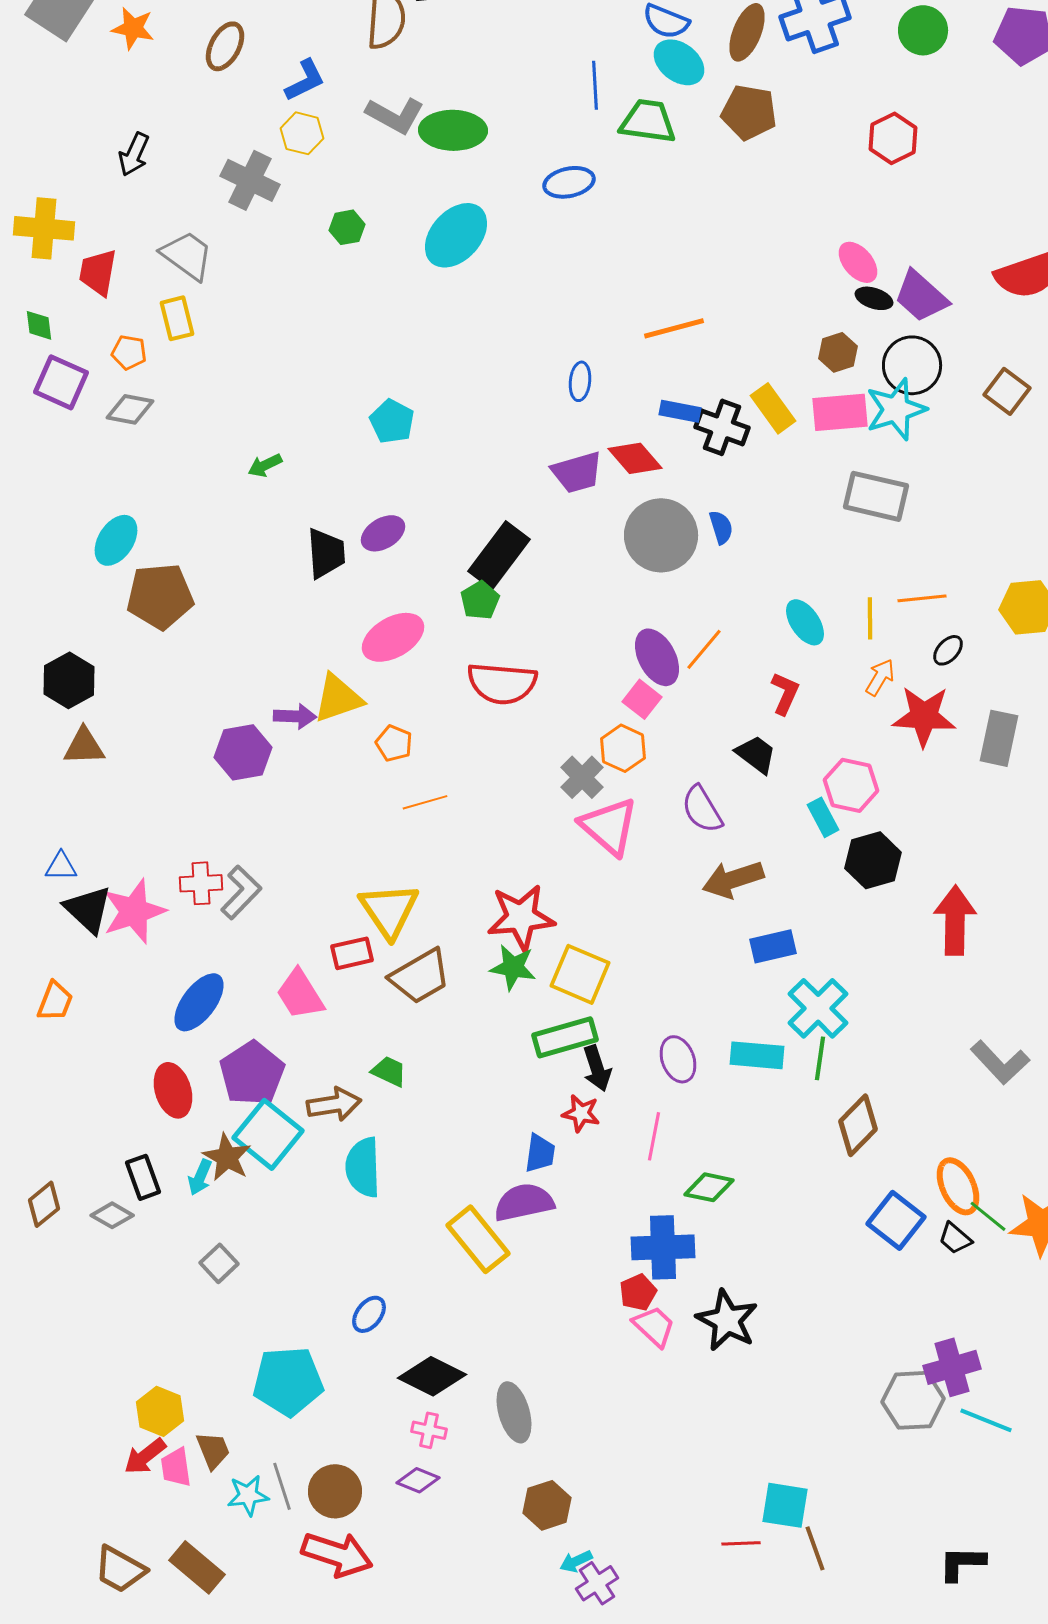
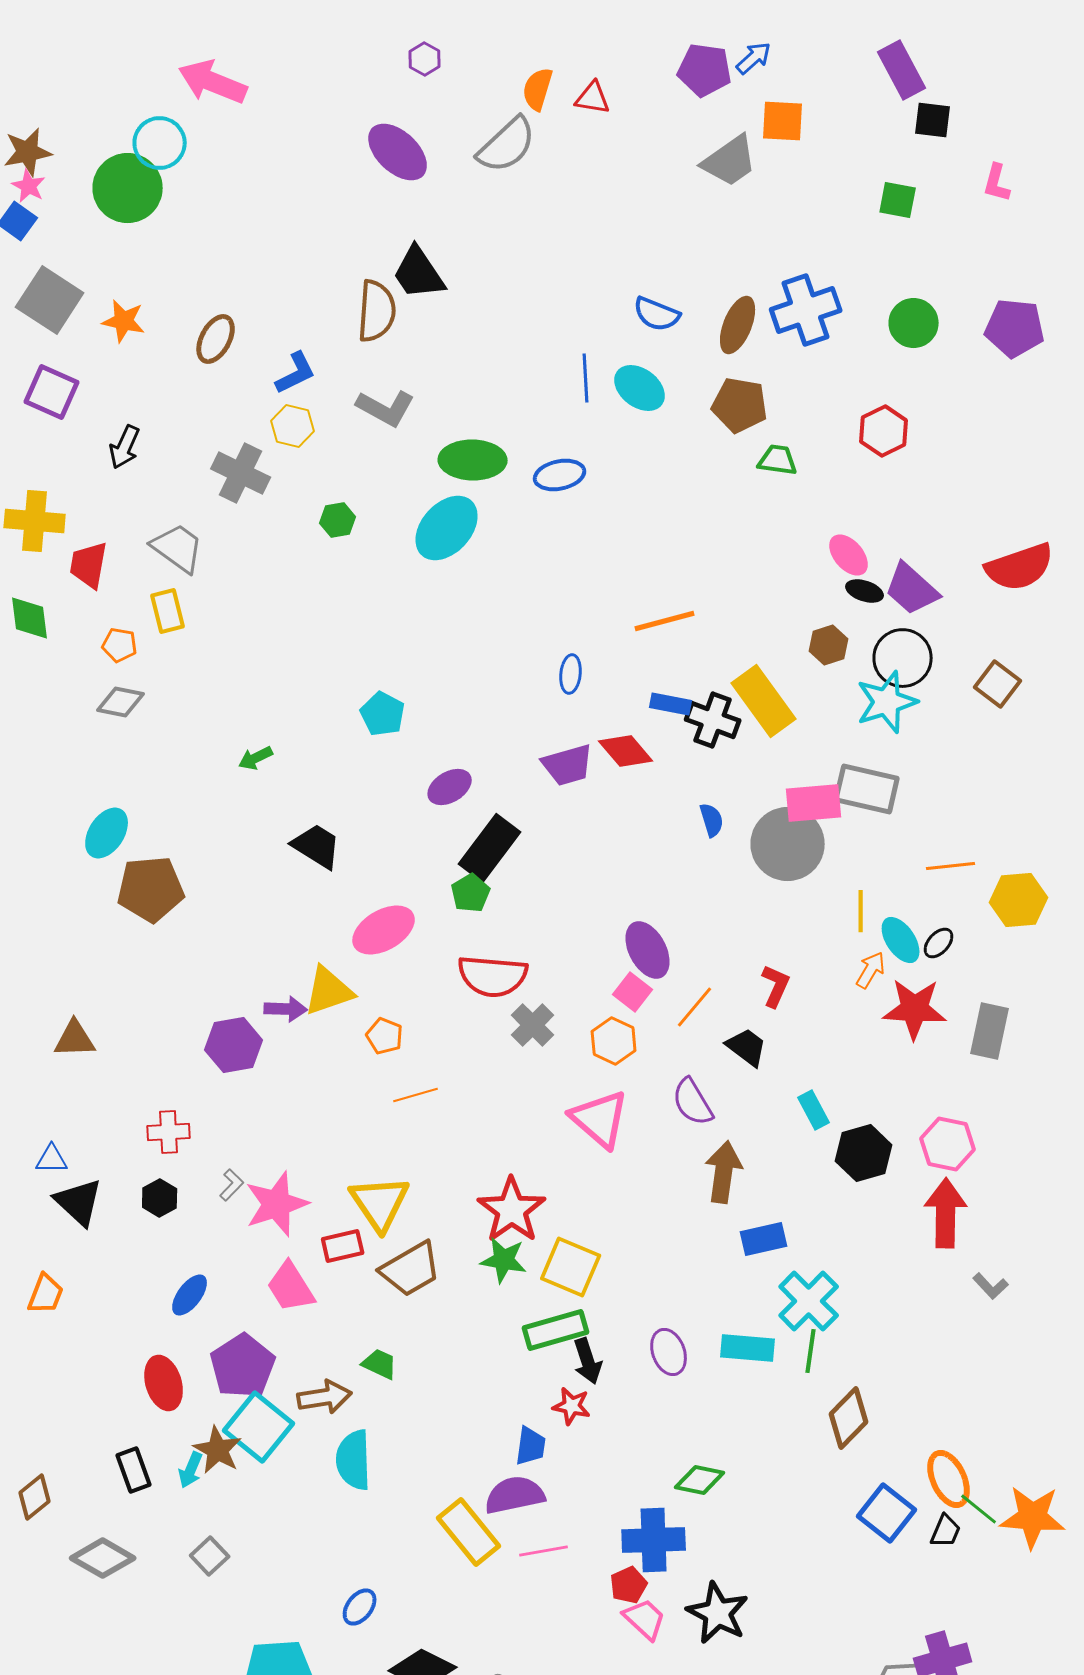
cyan ellipse: (679, 62) -> (640, 388), moved
green trapezoid: (648, 121) -> (778, 460), moved, size x0.7
green ellipse: (453, 130) -> (473, 460), moved
green diamond: (39, 325) -> (30, 618), size x1.4
purple square: (61, 382) -> (52, 392), moved
yellow rectangle: (773, 408) -> (764, 701), size x1.4
pink rectangle: (840, 412) -> (814, 803), moved
purple ellipse: (383, 533) -> (450, 787), moved
gray circle: (661, 535) -> (788, 844), moved
black trapezoid: (326, 553) -> (317, 846), turned -54
orange line: (922, 598) -> (951, 866), moved
cyan ellipse: (805, 622) -> (901, 940), moved
orange line: (704, 649) -> (695, 1007), moved
black hexagon: (69, 680) -> (160, 1198), moved, size x0.7
gray cross: (582, 777) -> (533, 1025), moved
pink hexagon: (851, 785) -> (948, 1144), moved
brown arrow: (733, 879) -> (724, 1172), turned 116
red cross: (201, 883) -> (169, 1132), moved
gray L-shape: (241, 892) -> (232, 1185), size x0.6
pink star: (134, 911) -> (277, 1204), moved
red star: (521, 917) -> (512, 1210), turned -30
blue ellipse: (199, 1002) -> (190, 1295), size x0.7
gray L-shape: (1000, 1062) -> (991, 1286), moved, size x0.6
pink line: (654, 1136) -> (544, 1551), moved, turned 69
gray diamond: (112, 1215) -> (103, 1558), moved, size x1.5
black trapezoid: (955, 1238) -> (946, 1531), turned -108

